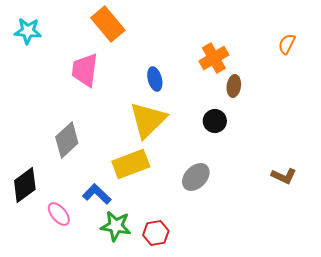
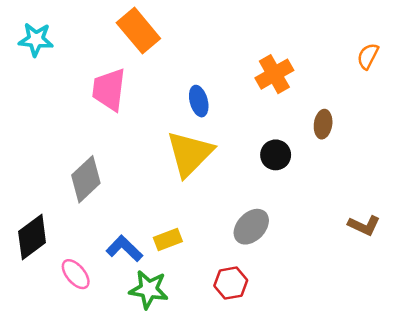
brown ellipse: (234, 86) -> (323, 124), moved
yellow rectangle: (131, 164) -> (168, 239), moved, size x0.6
red hexagon: (156, 233) -> (231, 283), moved

